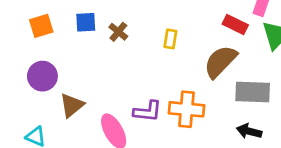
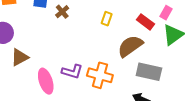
yellow rectangle: (170, 39) -> (107, 19), moved

